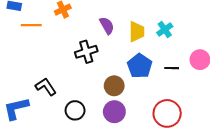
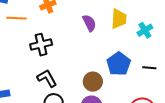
yellow trapezoid: (137, 32) -> (119, 19), moved
black cross: (86, 52) -> (41, 45), moved
black L-shape: (46, 87) -> (47, 78), moved

